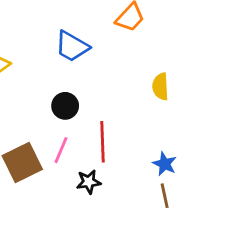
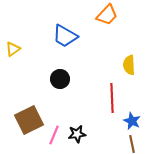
red line: (102, 142) -> (112, 98), moved
pink line: (61, 150) -> (54, 135), moved

